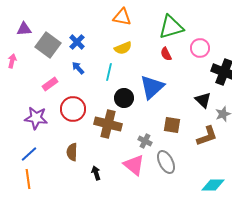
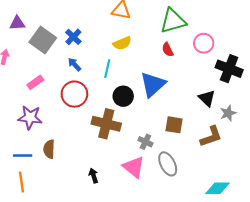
pink rectangle: (50, 84) -> (35, 82), moved
red circle: (73, 109) -> (74, 94), moved
brown semicircle: (72, 152) -> (49, 149), moved
blue line: (29, 154) -> (23, 155), turned 42

